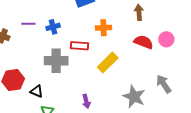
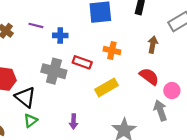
pink circle: (166, 39) -> (172, 91), moved
gray arrow: (164, 84) -> (160, 110), moved
black triangle: (37, 91) -> (25, 97), size x1.5

